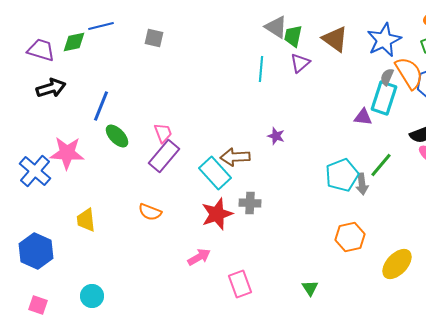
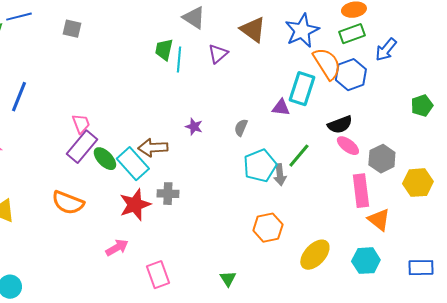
green trapezoid: (293, 36) -> (164, 50), moved
gray semicircle: (387, 77) -> (241, 128), moved
green ellipse: (117, 136) -> (105, 159), moved
orange semicircle: (150, 212) -> (68, 203), size x1.4

